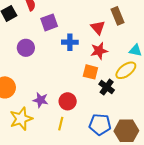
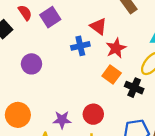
purple square: (49, 22) -> (50, 17), moved
red triangle: (98, 28) -> (98, 26), moved
orange square: (90, 72) -> (112, 75), turned 35

